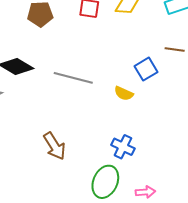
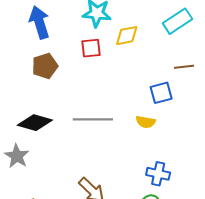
blue square: (146, 69) -> (161, 93), turned 30

